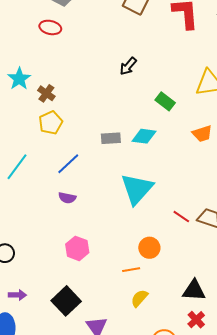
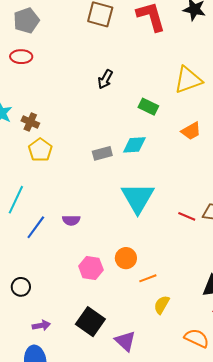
blue line: (68, 164) -> (36, 227), moved
orange circle: (149, 248) -> (126, 258), moved

